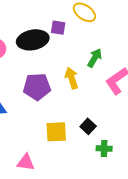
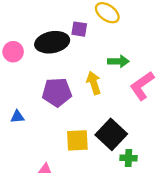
green arrow: (95, 58) -> (118, 61), turned 60
black square: (88, 126) -> (111, 134), size x1.8

